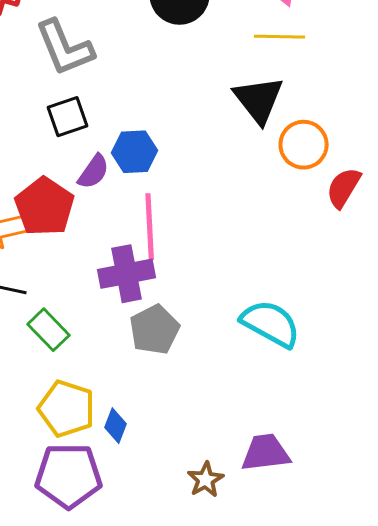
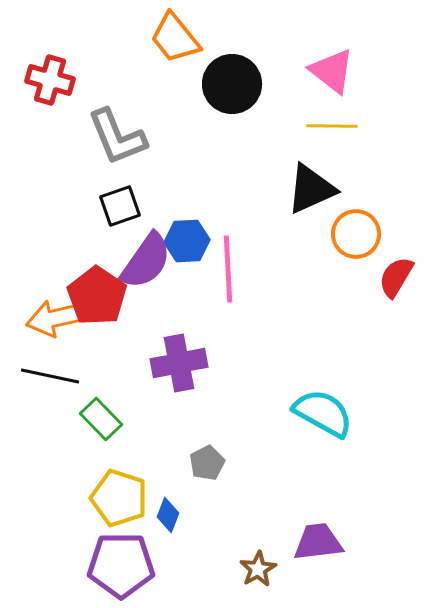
black triangle: (259, 100) -> (311, 189), turned 44
purple semicircle: (94, 172) -> (146, 261), size x1.6
pink line: (150, 227) -> (228, 269), moved
gray pentagon: (155, 330) -> (207, 463), moved, size x0.7

